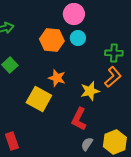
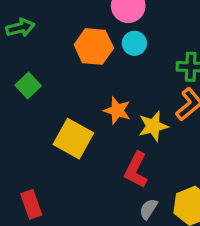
orange star: (57, 78) -> (117, 111), moved

